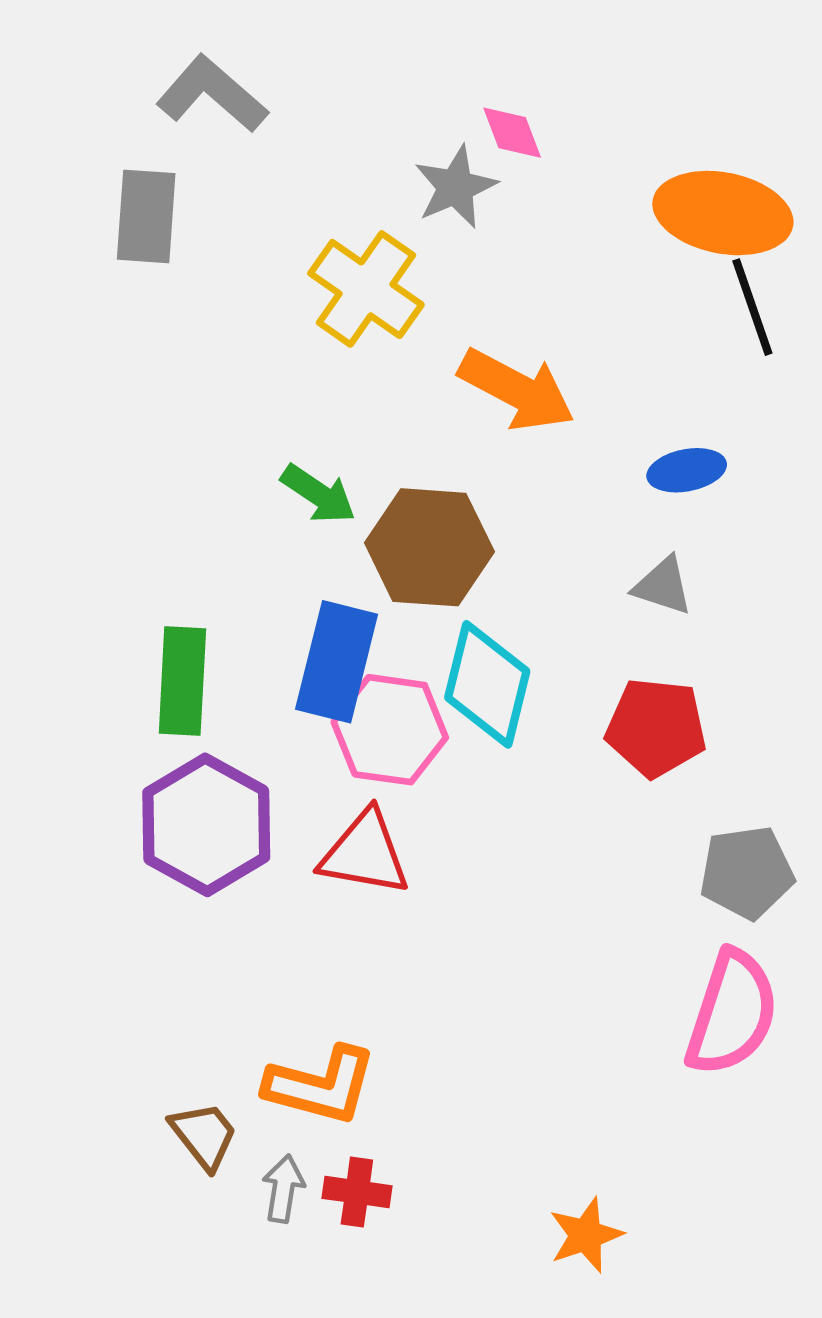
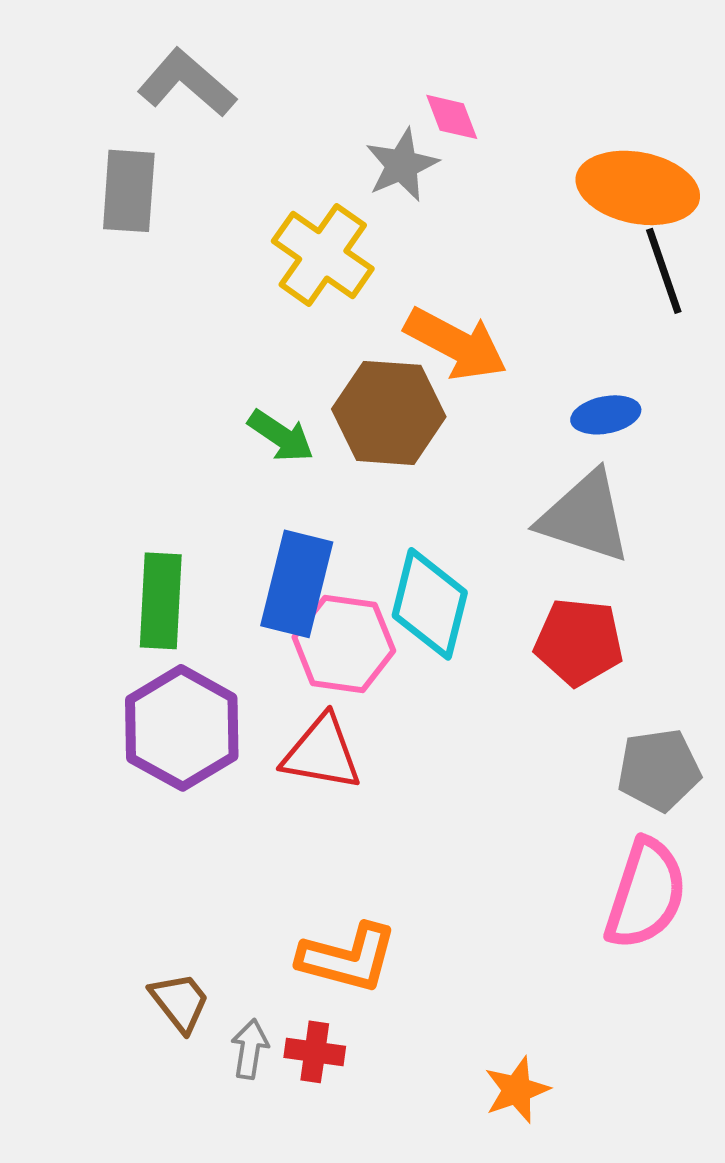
brown hexagon: (429, 547) -> (389, 413), moved
gray triangle: (663, 586) -> (585, 517), size x1.8
orange L-shape: (321, 1086) -> (348, 958), moved

